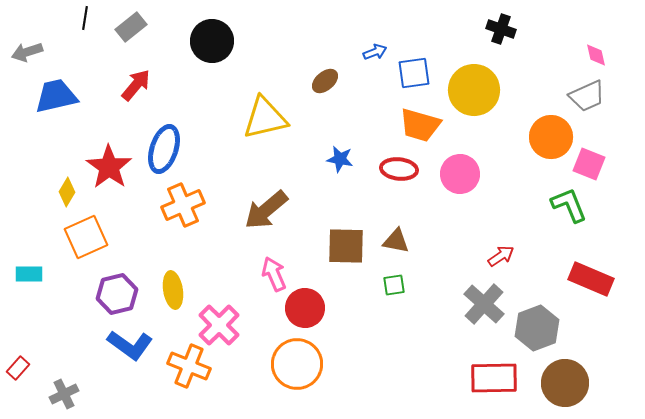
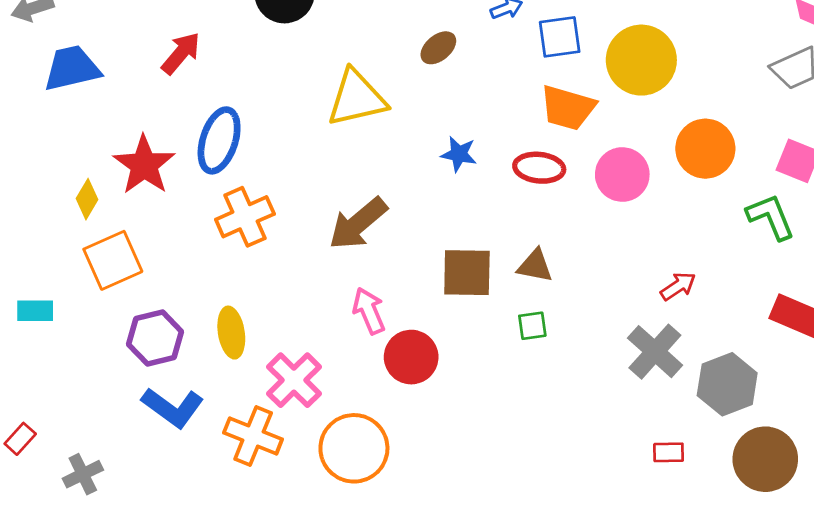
orange circle: (551, 137) -> (705, 149), moved
orange circle: (297, 364) -> (354, 448), moved
red rectangle: (494, 378) -> (669, 452), size x0.5

